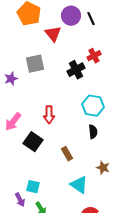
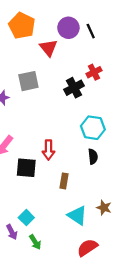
red arrow: (49, 115) -> (48, 150), moved
black square: (33, 142) -> (26, 168), turned -30
brown rectangle: (67, 154) -> (64, 181), turned 40
brown star: (103, 168) -> (104, 208), moved
cyan square: (33, 187) -> (26, 218), turned 32

